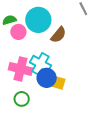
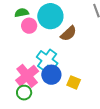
pink cross: (21, 69) -> (27, 76), moved, turned 30
yellow square: (59, 83) -> (74, 82), moved

